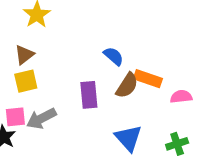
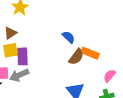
purple rectangle: (89, 95) -> (23, 56), moved
pink semicircle: (181, 97) -> (109, 76), moved, turned -48

